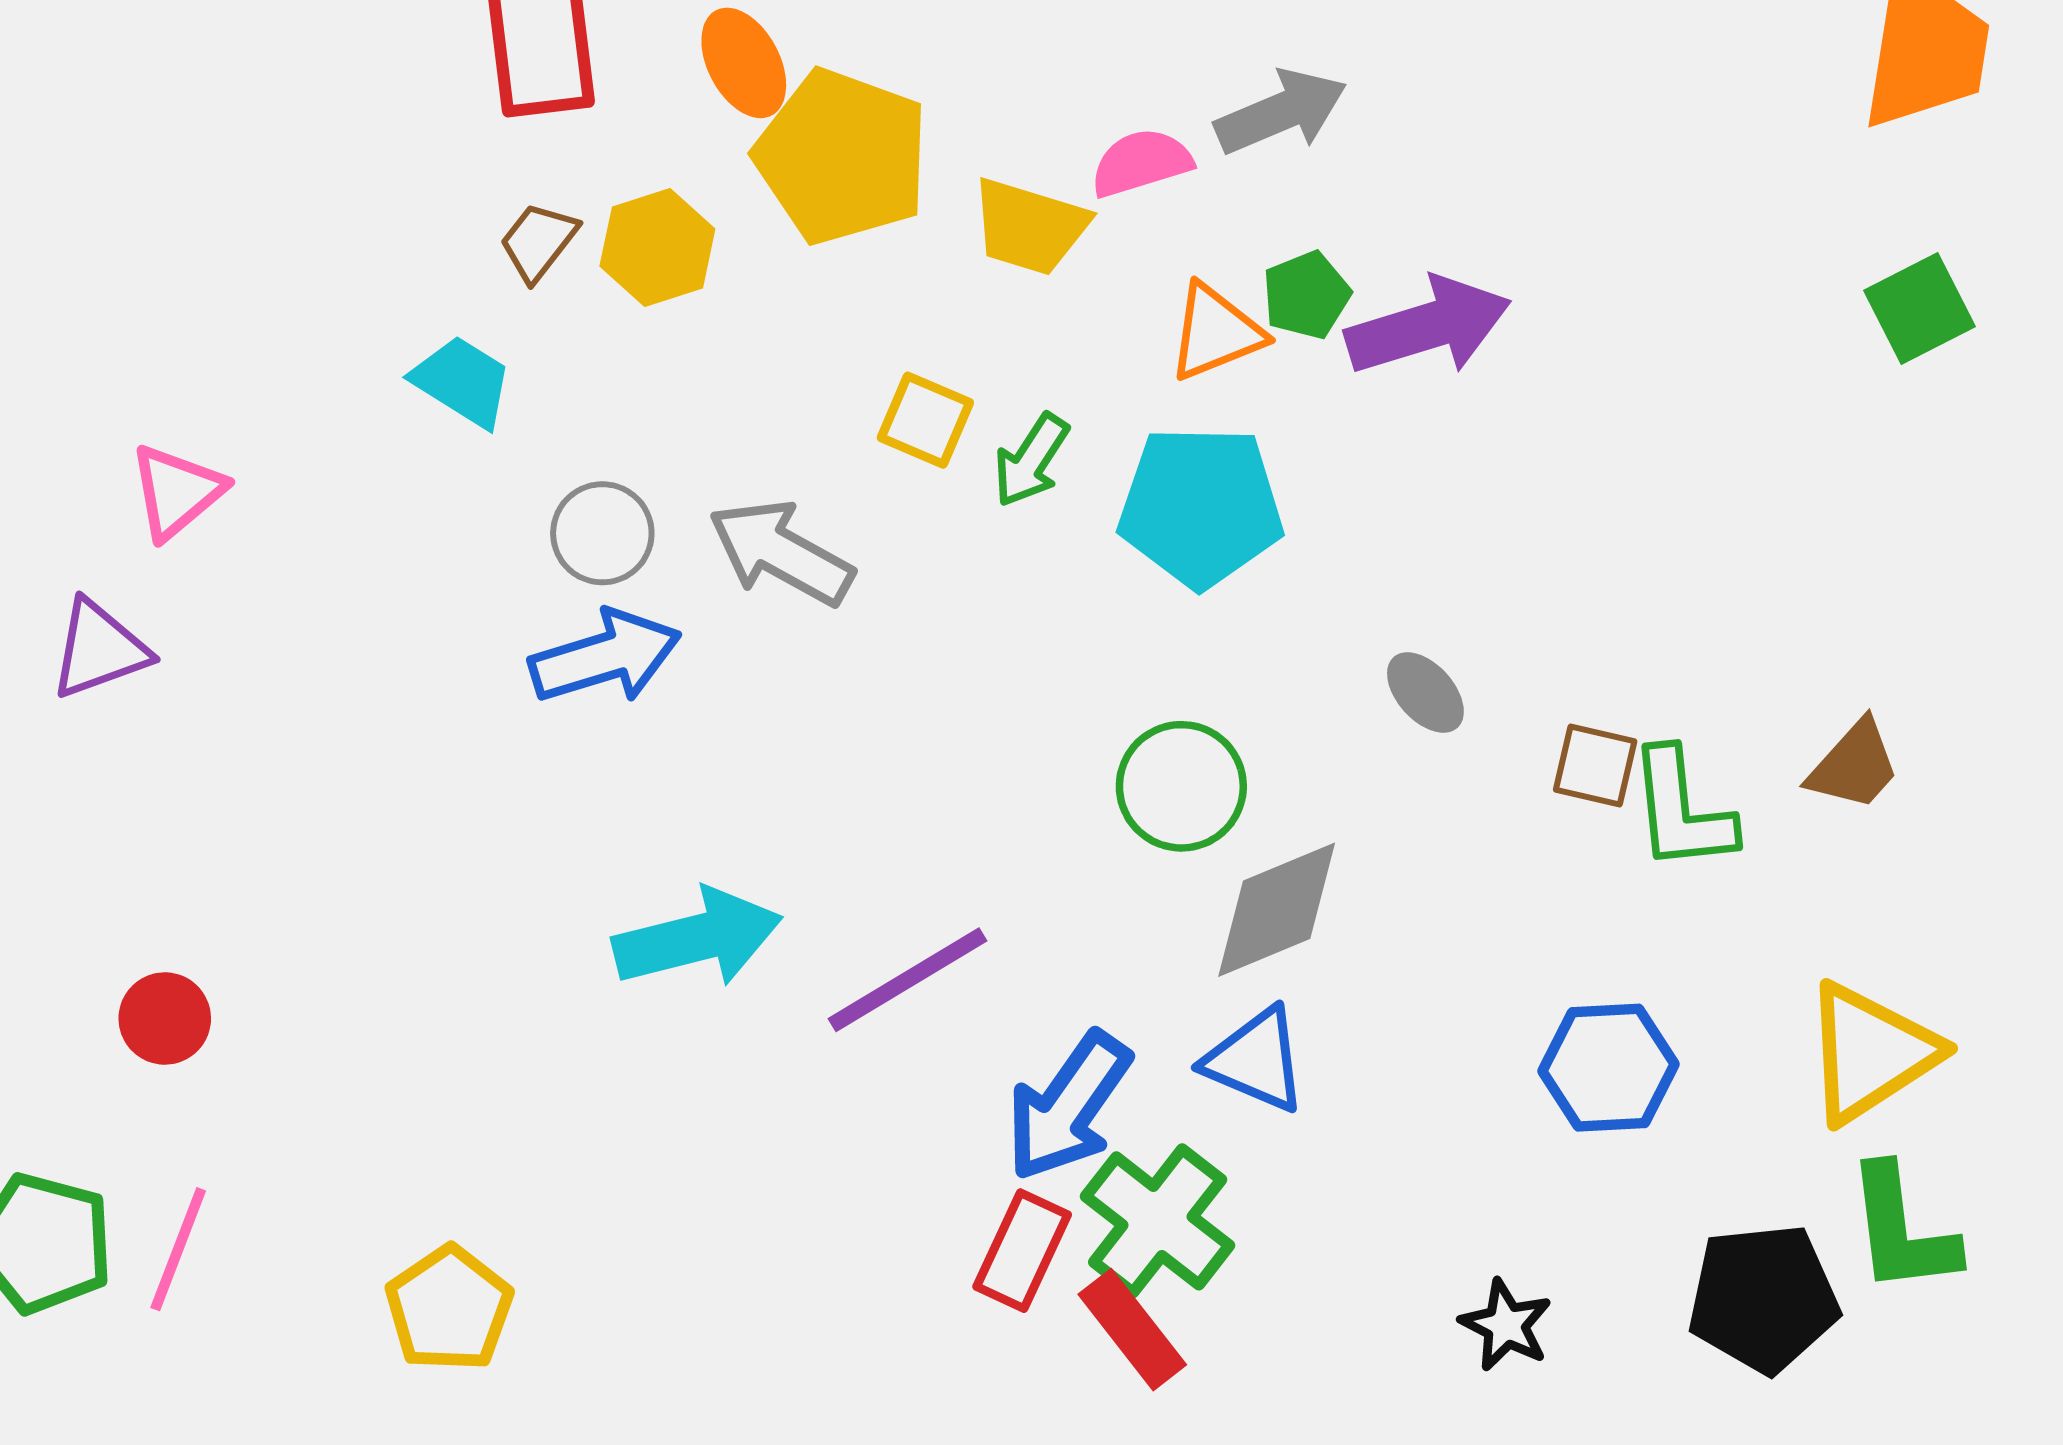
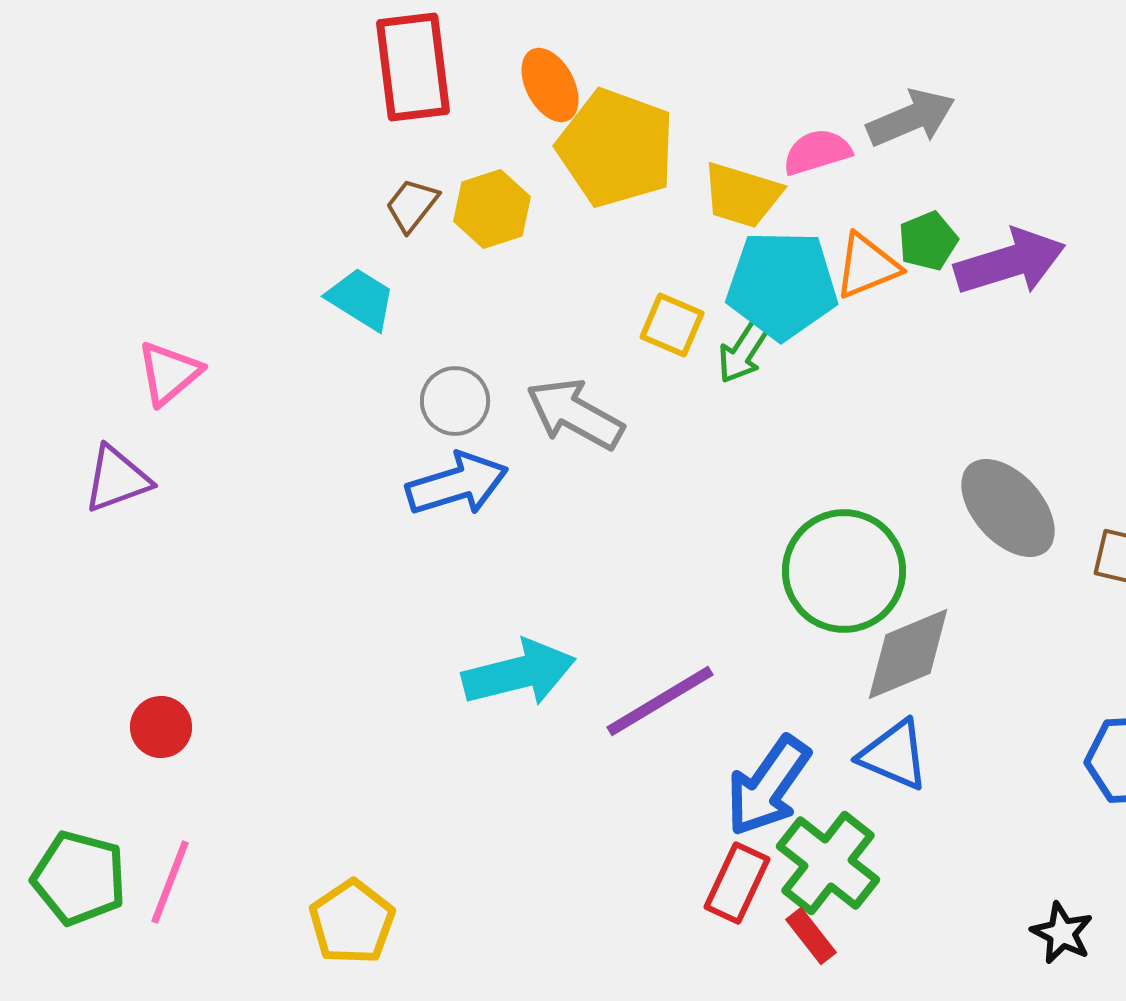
cyan pentagon: (1201, 506) -> (782, 285), moved
gray ellipse: (1425, 693) -> (1008, 508), size x1.8
green circle: (1181, 786) -> (844, 571), size x1.4
red rectangle: (1132, 1330) -> (811, 936), size x0.7

